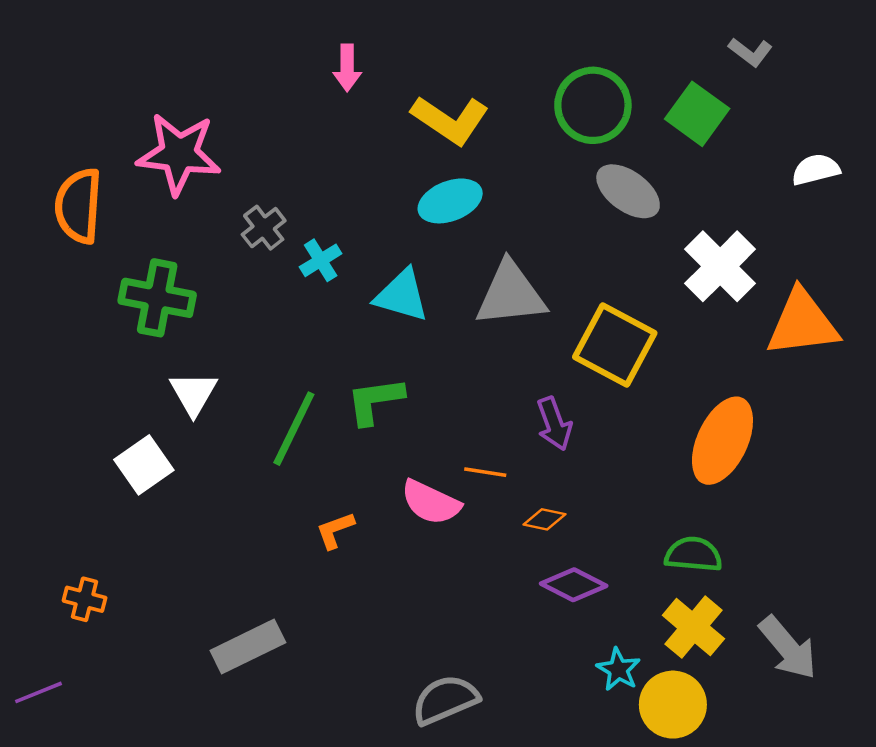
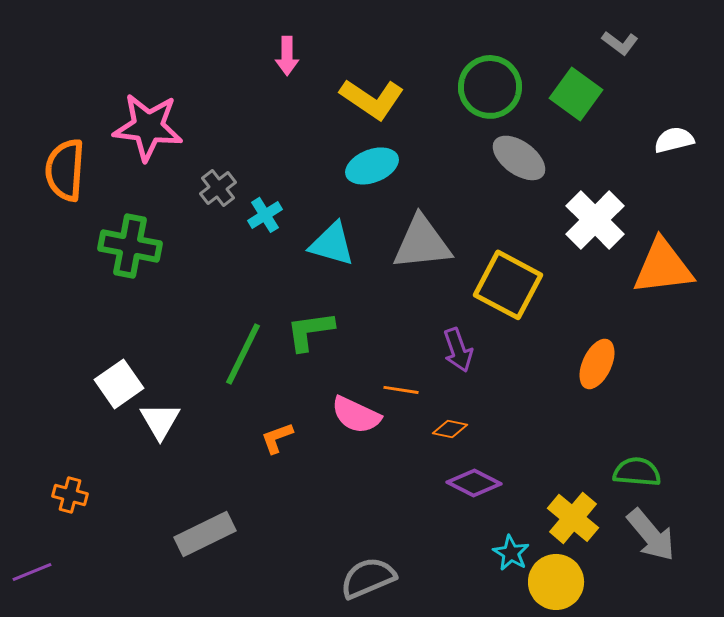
white triangle: (193, 393) -> (160, 421), moved
orange ellipse: (722, 441) -> (597, 364), size x0.7
green semicircle: (693, 554) -> (637, 472), moved

